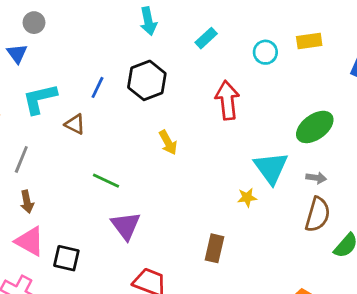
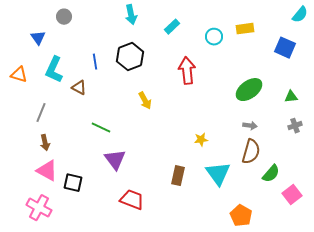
gray circle: (34, 23) -> (64, 17), moved
blue line: (97, 87) -> (95, 62), turned -35
cyan L-shape: (40, 99) -> (54, 70), turned -52
cyan triangle: (271, 168) -> (218, 174), moved

